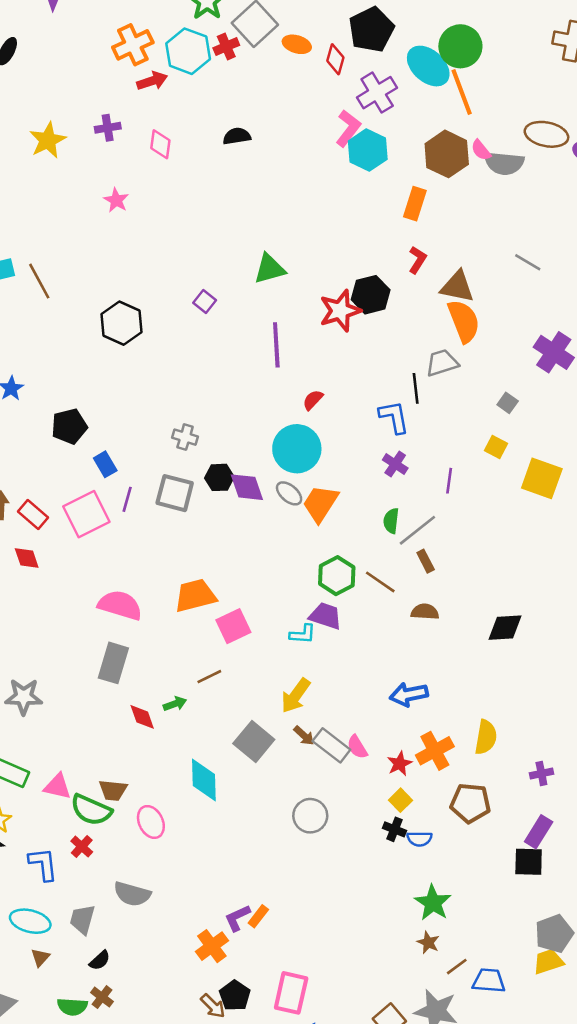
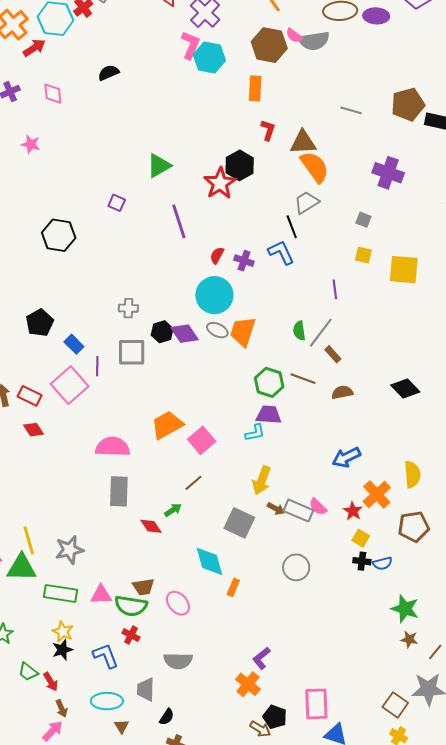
purple cross: (395, 464) -> (244, 261), moved
black diamond: (505, 628) -> (405, 388), turned 64
gray star: (24, 697) -> (70, 550), moved
orange rectangle: (258, 916) -> (233, 587), moved

